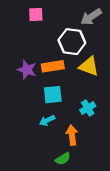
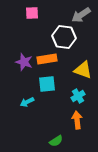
yellow triangle: (89, 66) -> (83, 70), moved
cyan arrow: (47, 120) -> (27, 102), moved
orange arrow: (72, 135) -> (77, 120), moved

